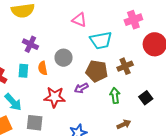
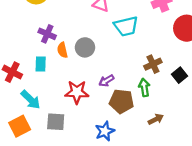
brown cross: (125, 66) -> (153, 64), moved
orange semicircle: (43, 68) -> (62, 50), moved
brown pentagon: (97, 71) -> (121, 101), moved
black square: (146, 98) -> (180, 75), moved

